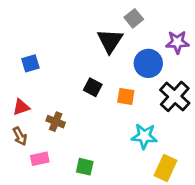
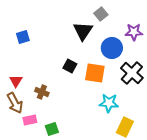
blue square: (30, 63) -> (23, 37), moved
orange square: (126, 96) -> (95, 73), size x1.5
red triangle: (21, 107) -> (16, 81), turned -40
brown arrow: (20, 136) -> (15, 103), size x1.5
green square: (85, 167) -> (52, 129), moved, turned -32

